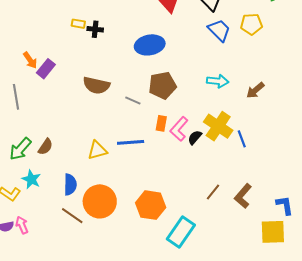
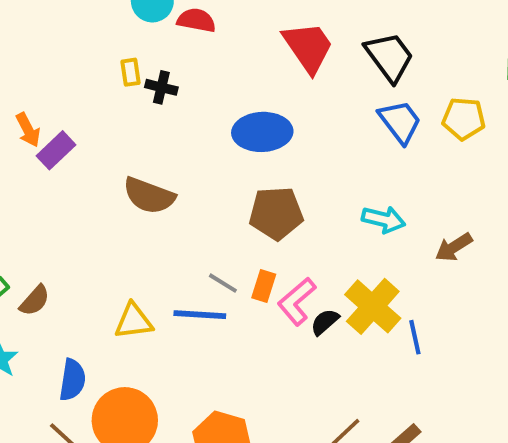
yellow rectangle: (78, 24) -> (130, 72), turned 64
gray line: (133, 100) -> (223, 283), moved

